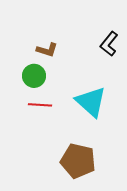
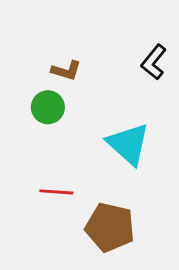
red line: (40, 105) -> (56, 192), moved

